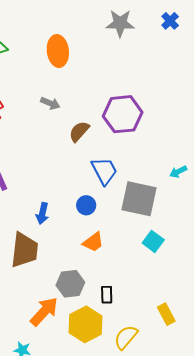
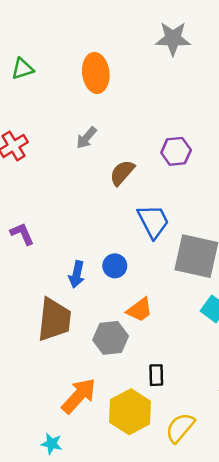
gray arrow: (50, 103) -> (86, 138), turned 108
purple hexagon: (123, 114) -> (176, 151), size x0.6
blue circle: (86, 205) -> (115, 266), moved
gray hexagon: (70, 284) -> (111, 338), moved

